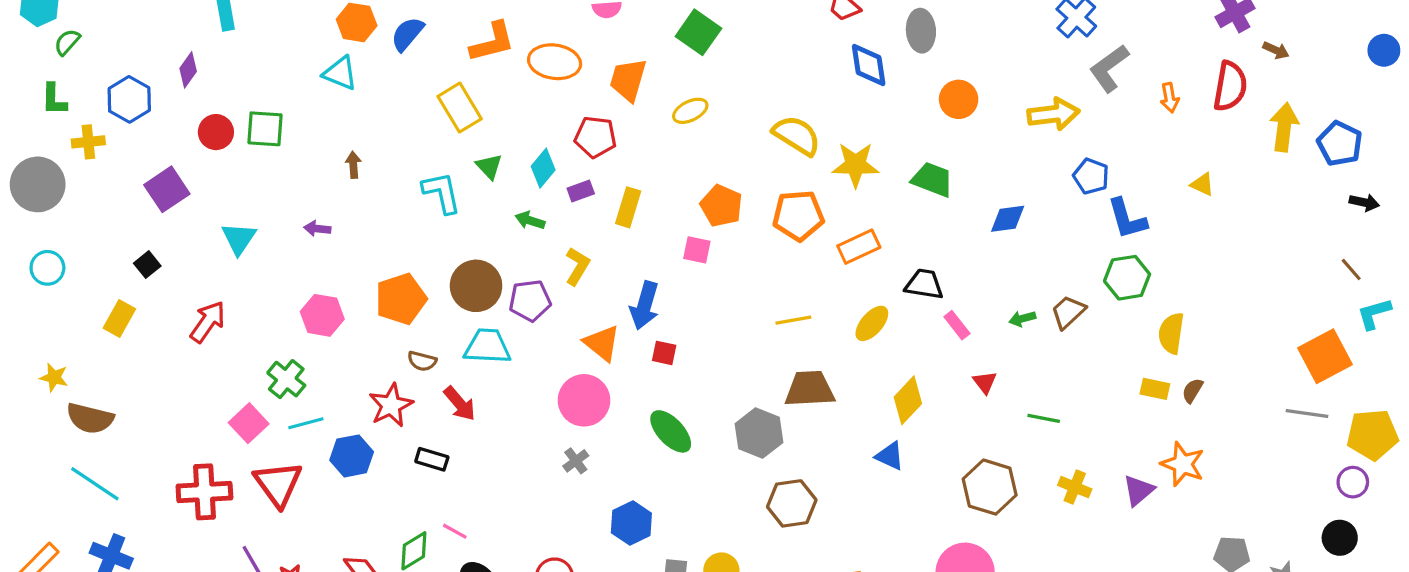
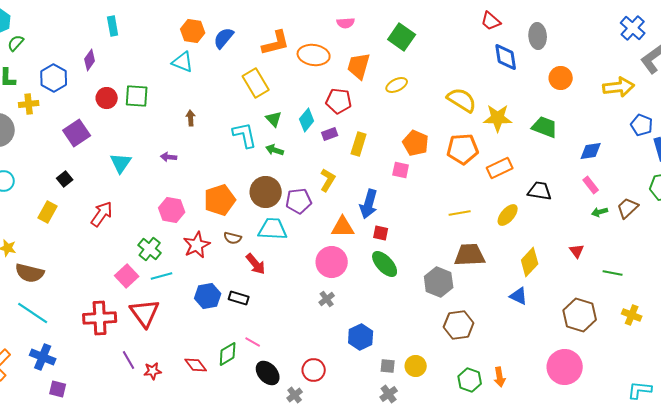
green arrow: (530, 220) -> (275, 150), moved
pink rectangle: (957, 325) -> (591, 185), moved
orange triangle: (602, 343) -> (343, 227), turned -40
red star: (391, 405) -> (197, 245), moved
green ellipse: (671, 431) -> (385, 264), moved
blue hexagon: (352, 456) -> (208, 296), moved

